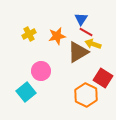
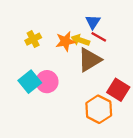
yellow arrow: (93, 44) -> (80, 40), moved
cyan square: (26, 92) -> (30, 82), moved

